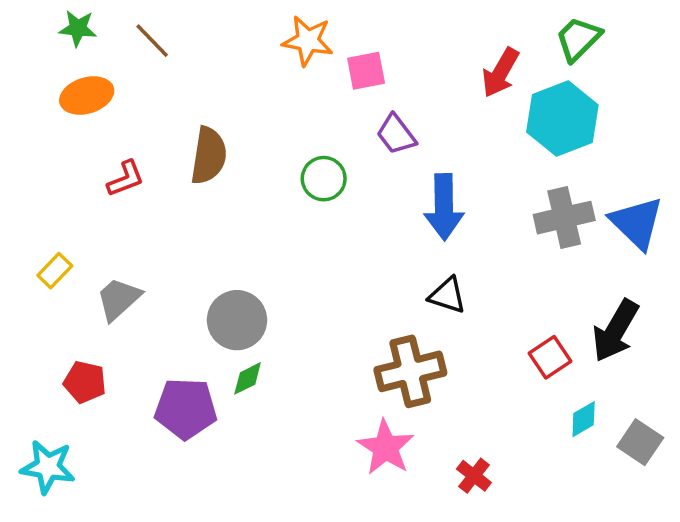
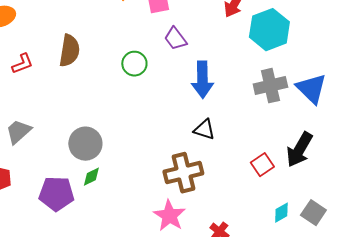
cyan diamond: (584, 419) -> (281, 213), moved

